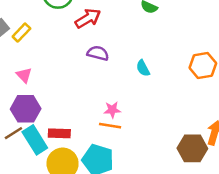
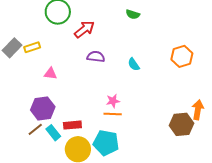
yellow rectangle: (21, 33) -> (32, 47), turned 35
pink triangle: (24, 75) -> (50, 74), moved, turned -32
cyan rectangle: (35, 140) -> (53, 133), size x0.7

